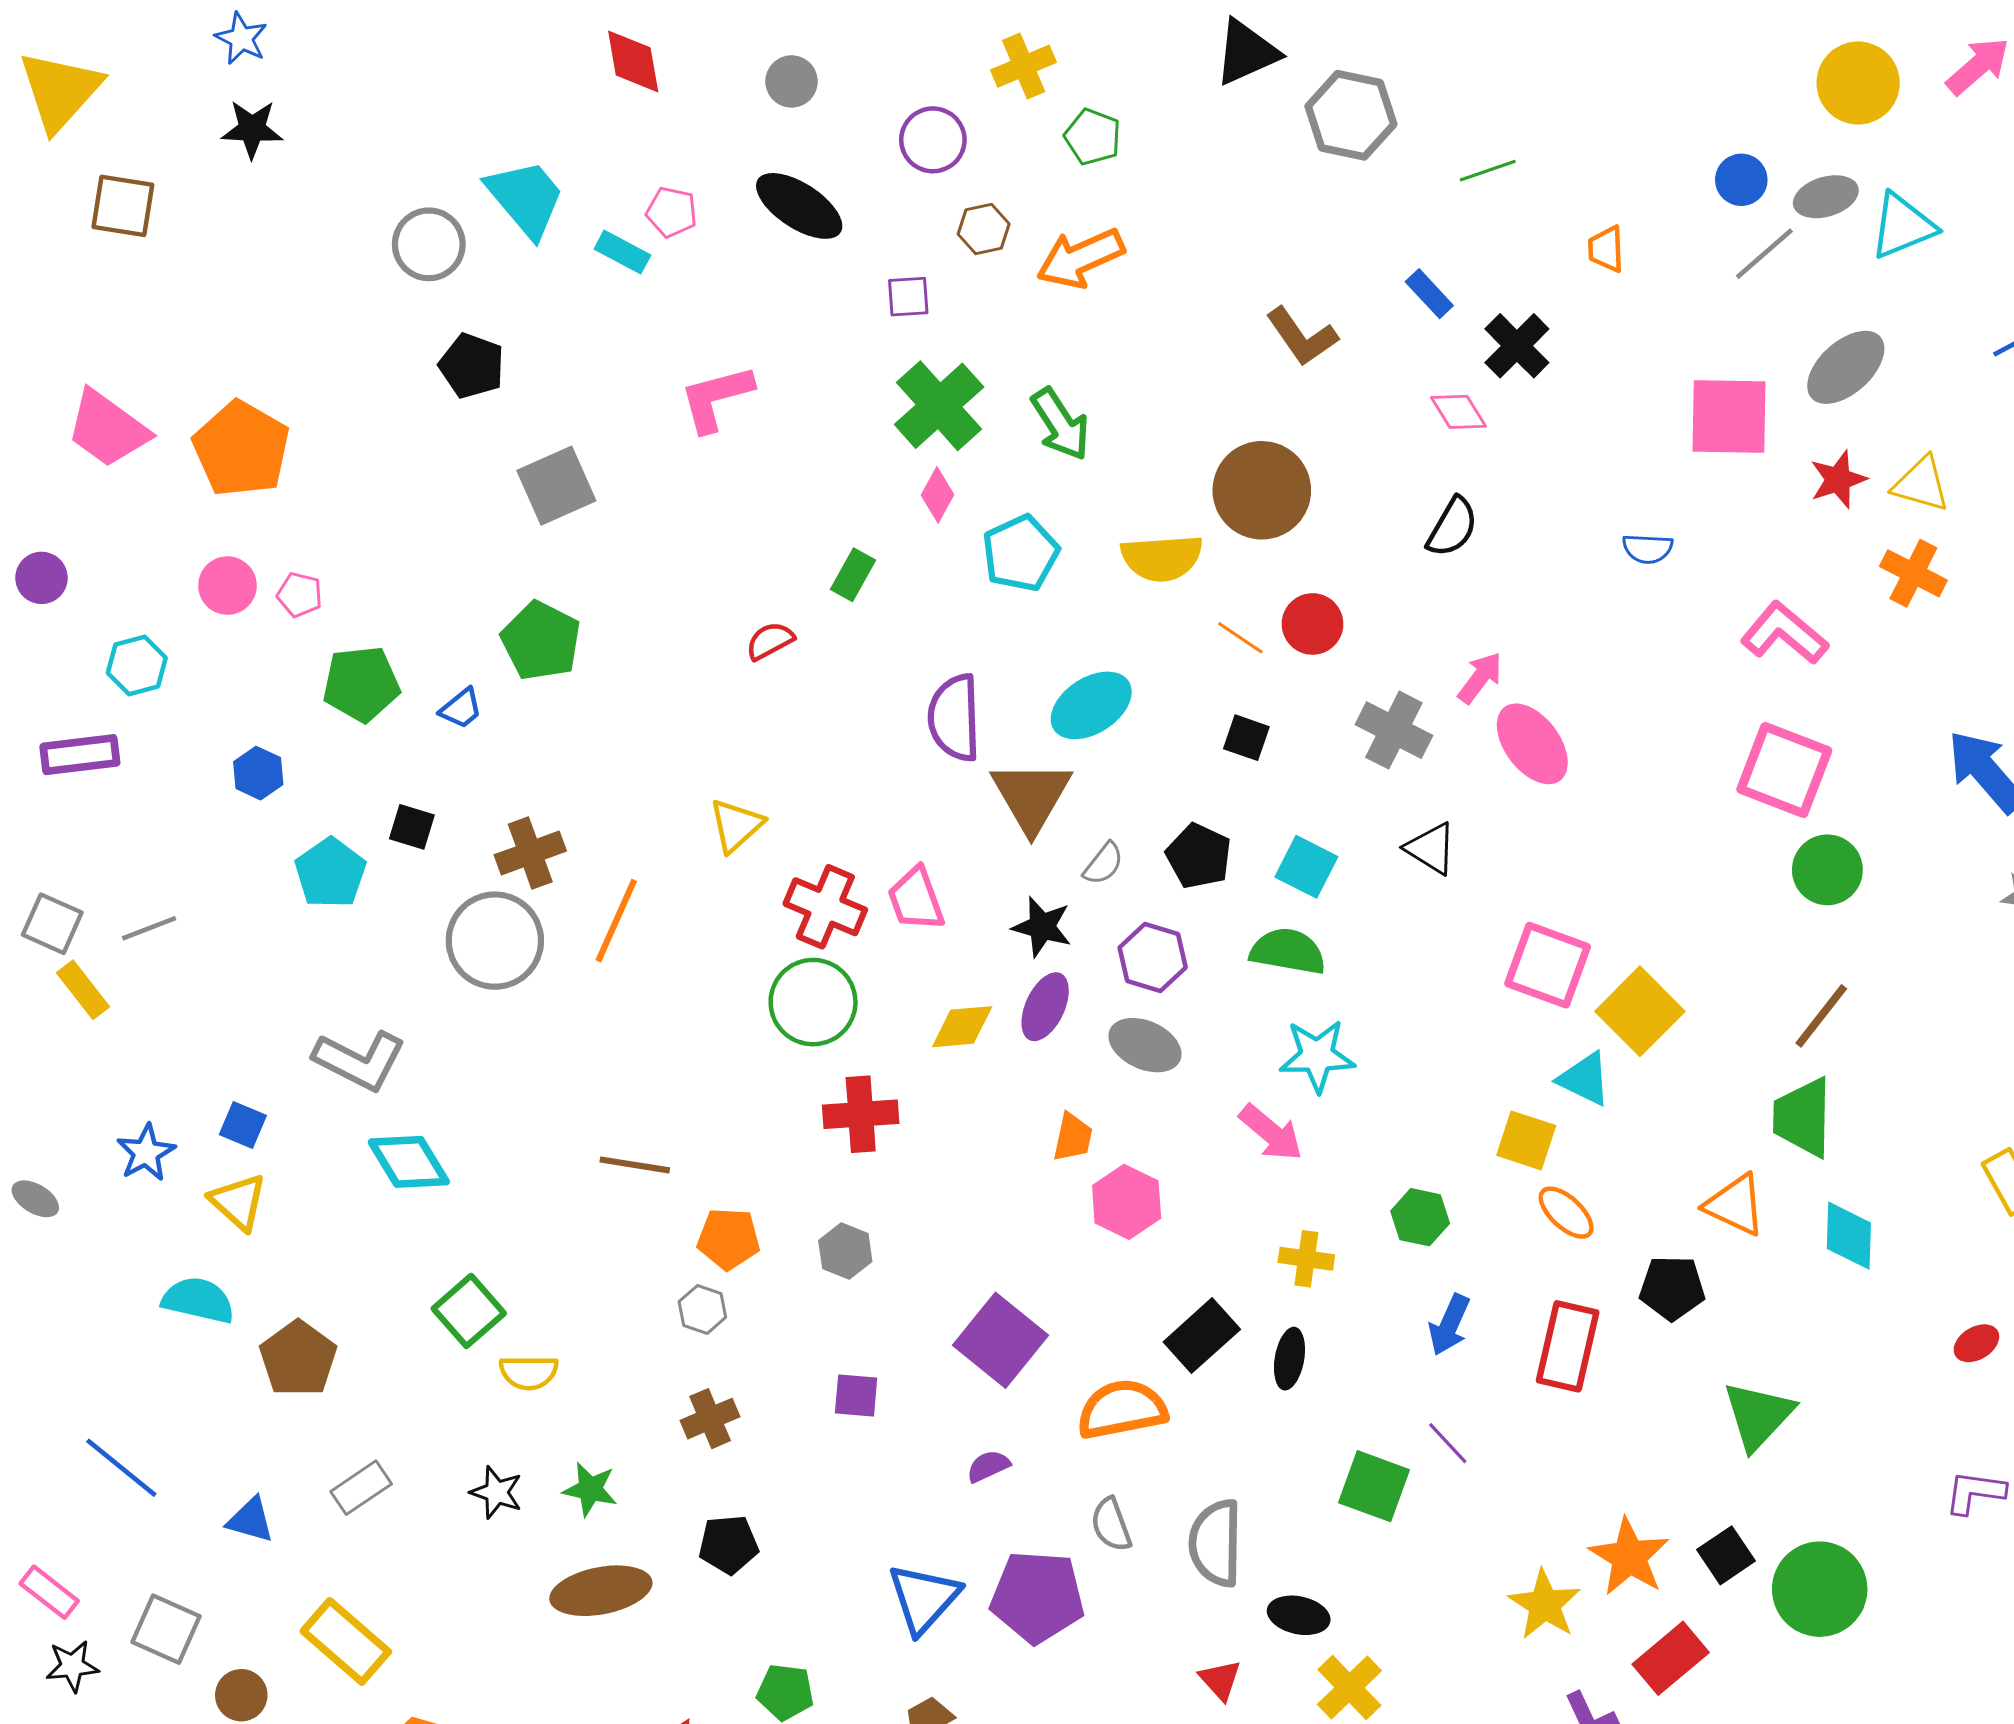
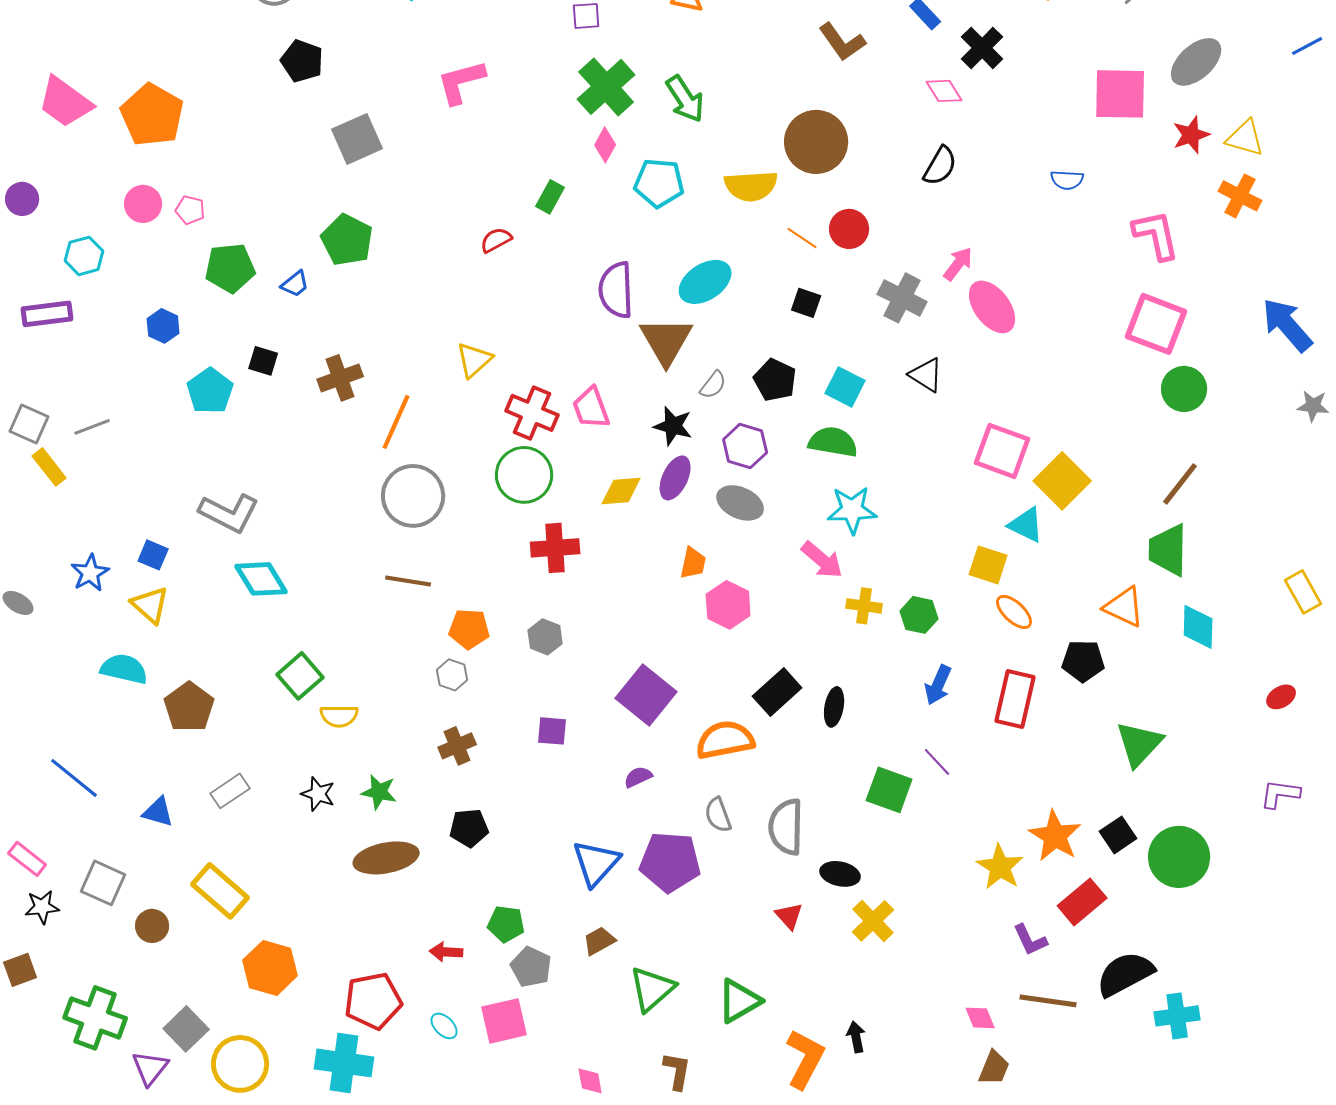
cyan pentagon: (1020, 553) -> (659, 183), turned 30
pink L-shape: (1784, 633) -> (1156, 235), turned 38
gray circle: (495, 941) -> (413, 496), moved
yellow cross: (1306, 1259) -> (864, 606), moved

